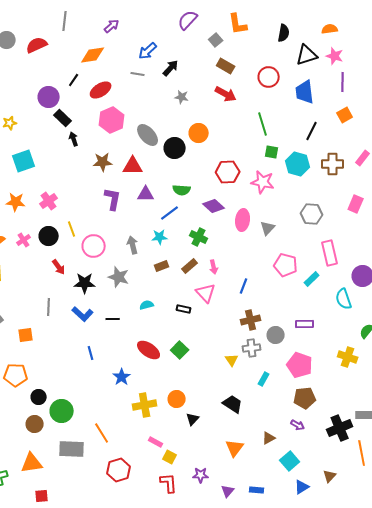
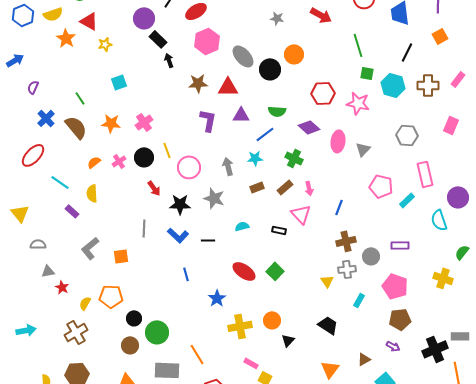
cyan square: (24, 161) -> (119, 82), size x0.7

